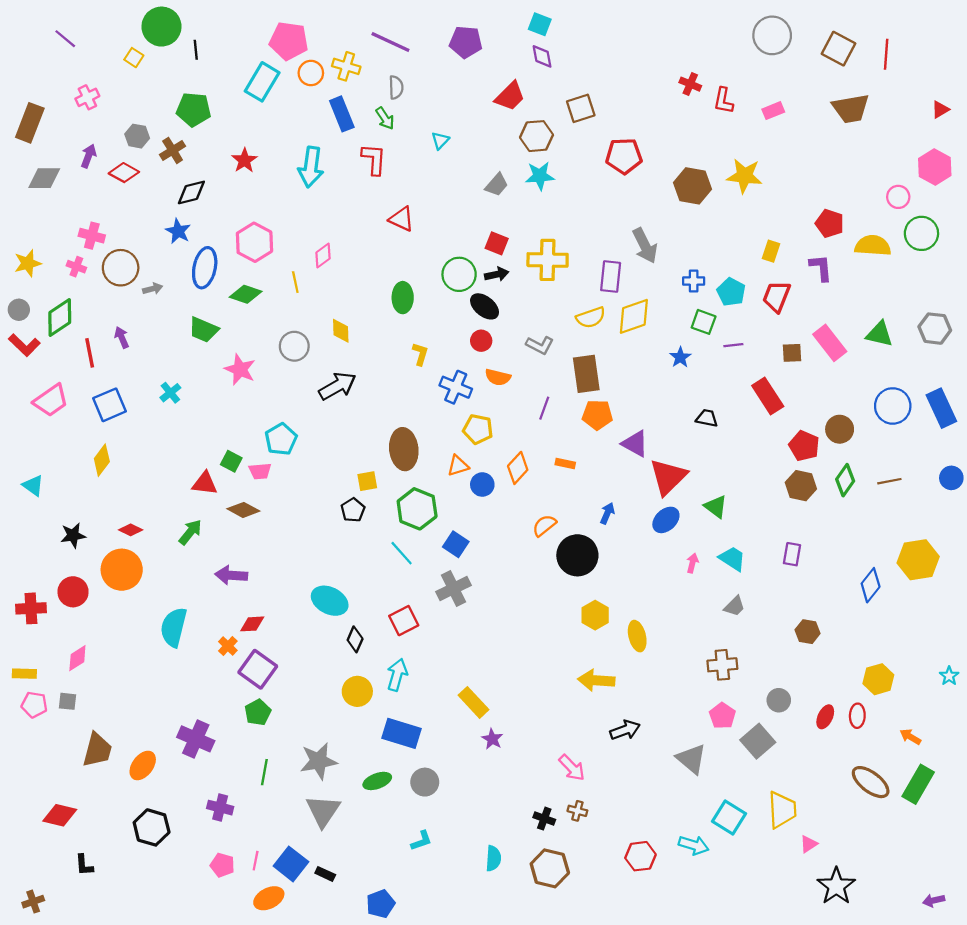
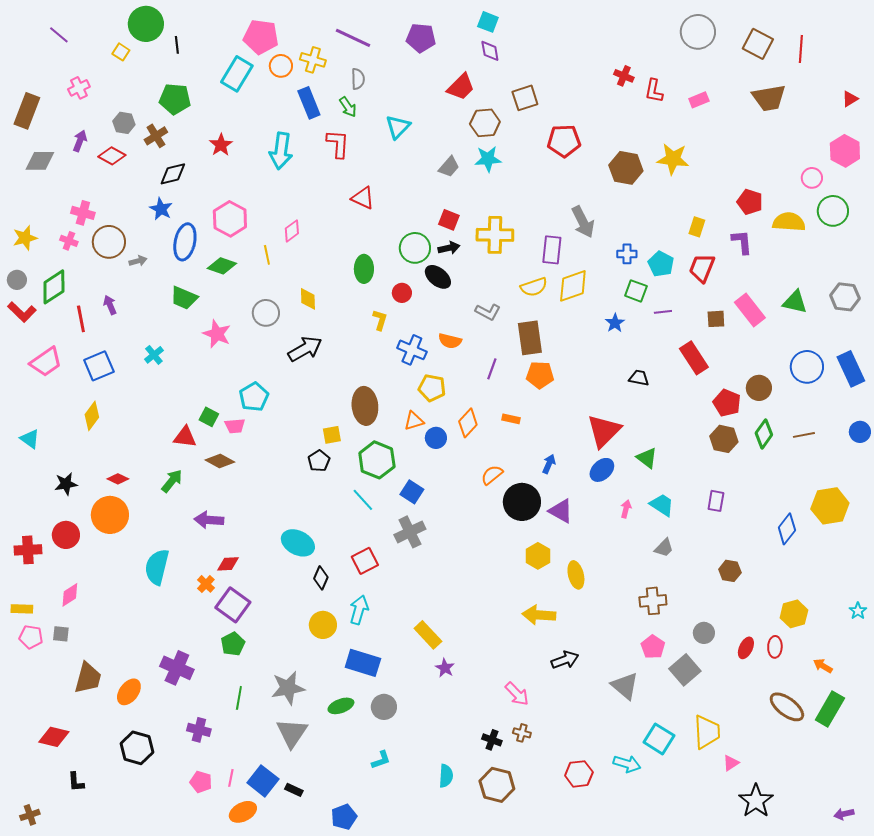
cyan triangle: (440, 140) -> (398, 127), size x1.5
red circle: (481, 341) -> (402, 293), moved
purple triangle: (635, 444) -> (561, 511), moved

